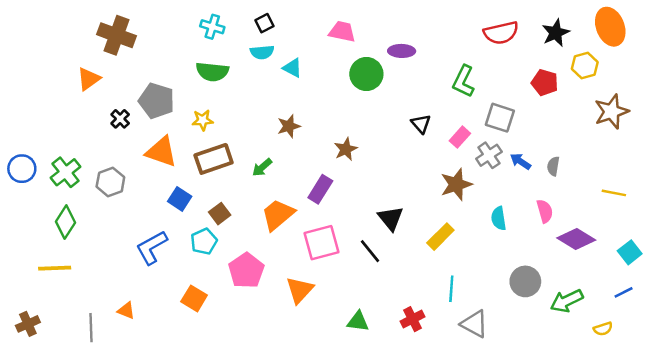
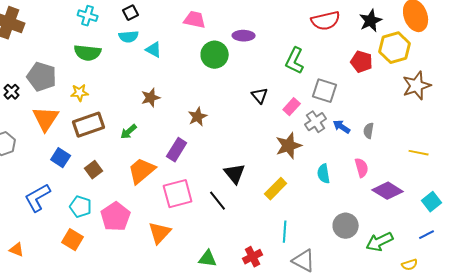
yellow hexagon: (585, 66) -> (395, 48), size x1.4
orange triangle: (161, 152) -> (46, 119), turned 44
cyan pentagon: (204, 241) -> (81, 207), moved, turned -30

